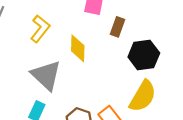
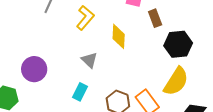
brown rectangle: (117, 27) -> (155, 18), turned -42
gray triangle: (46, 75) -> (89, 60), size x0.6

